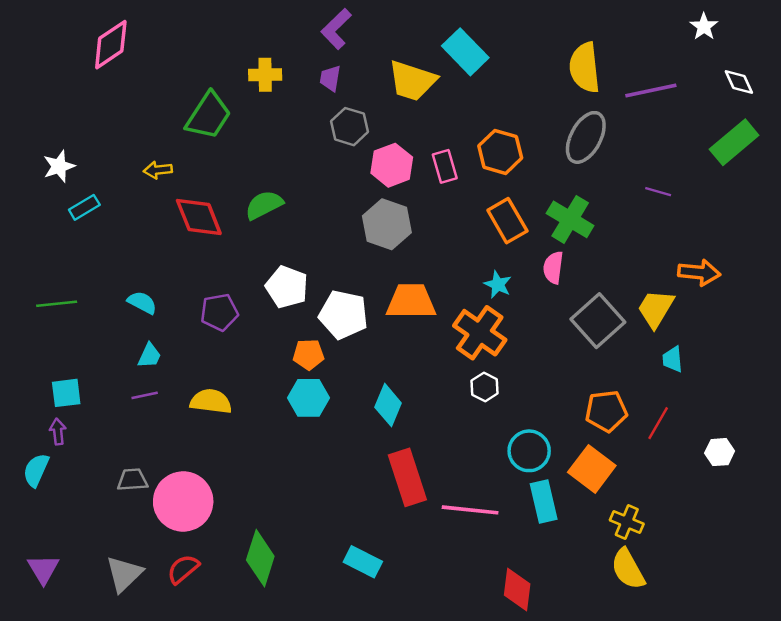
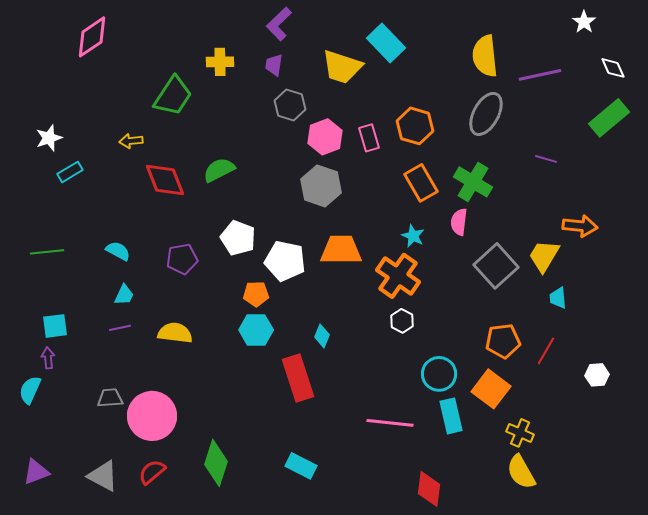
cyan diamond: (388, 405) -> (322, 336), size x0.7
red rectangle: (407, 477) -> (298, 378), moved
purple triangle: (43, 569) -> (36, 472), turned 40
gray triangle: (124, 574) -> (103, 476), turned -48

